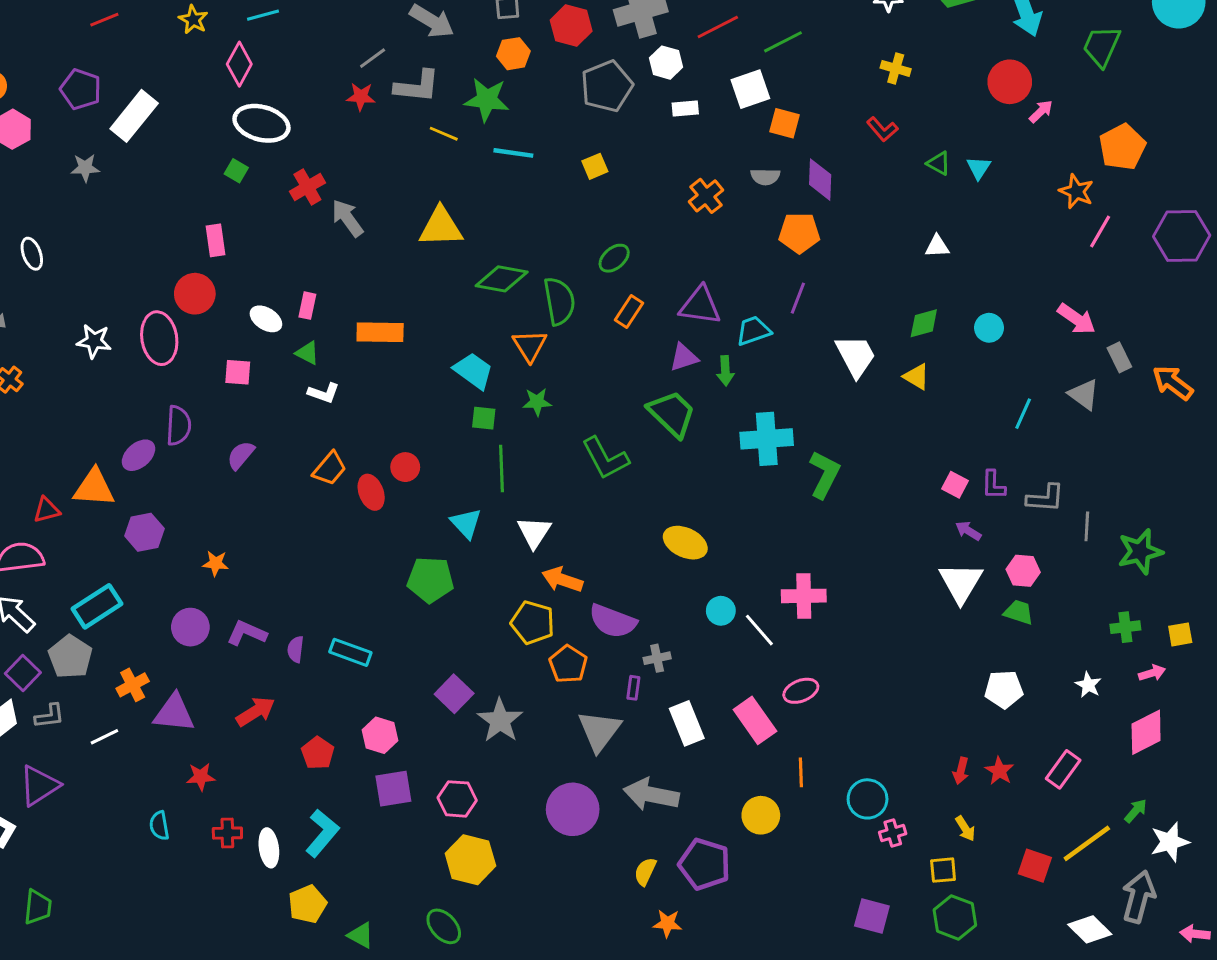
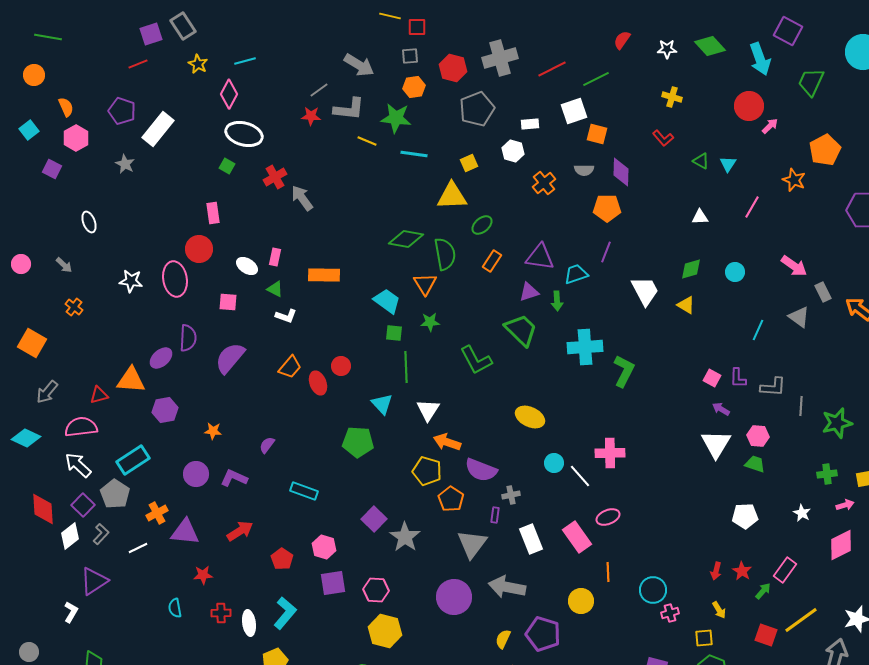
white hexagon: (666, 63) -> (513, 151), moved
gray star: (85, 168) -> (125, 164), turned 30
yellow triangle: (441, 227) -> (452, 196), moved
pink line: (1100, 231) -> (752, 207), moved
purple semicircle: (241, 455) -> (230, 358), size x1.6
purple semicircle: (296, 649) -> (267, 445), moved, turned 30
gray L-shape: (50, 716) -> (101, 534), turned -40
green arrow: (1136, 811) -> (763, 591), moved

